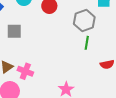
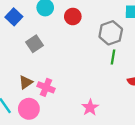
gray square: (14, 31) -> (34, 44), turned -35

